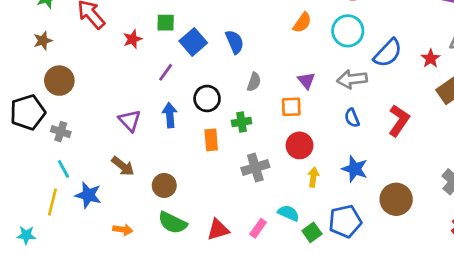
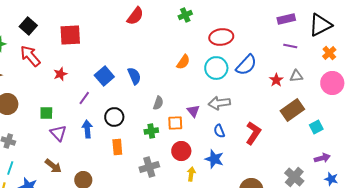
green square: (166, 23) -> (46, 113), moved
blue semicircle: (388, 53) -> (246, 65), moved
red star: (431, 58) -> (276, 80), moved
purple triangle: (306, 81) -> (193, 111), moved
gray semicircle: (254, 82) -> (158, 103), moved
green cross: (242, 122) -> (151, 131), moved
cyan line: (63, 169) -> (10, 168), turned 48
blue star: (355, 169) -> (214, 159), moved

